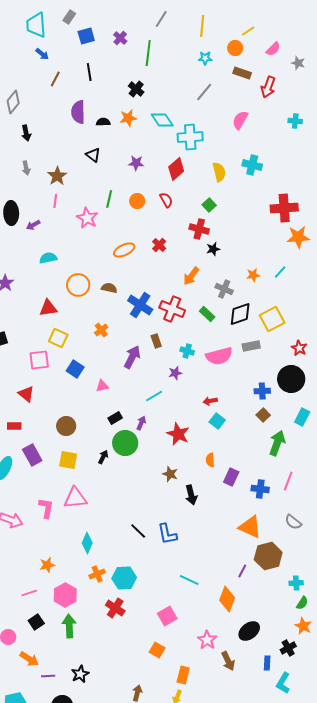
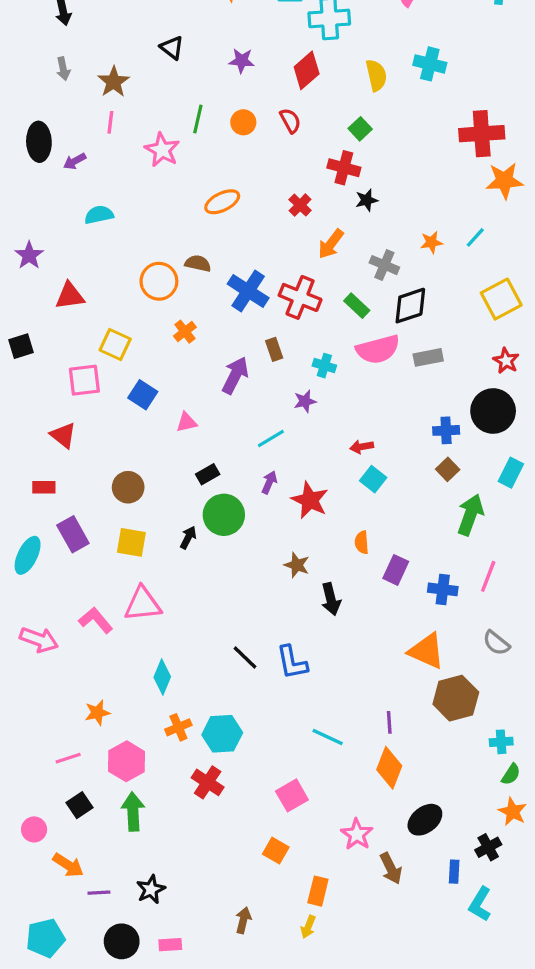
red cross: (159, 245) -> (300, 205), moved
orange circle: (78, 285) -> (159, 281), moved
red triangle: (48, 308) -> (70, 296), moved
yellow square: (272, 319) -> (501, 299), moved
pink semicircle: (219, 356) -> (378, 349), moved
purple arrow: (141, 423) -> (269, 482), moved
pink L-shape: (46, 508) -> (96, 620), turned -50
purple line: (242, 571) -> (389, 722), moved, turned -32

